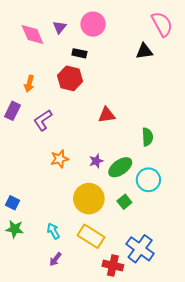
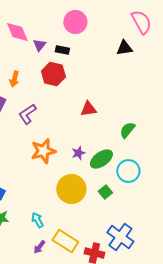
purple triangle: (60, 27) -> (39, 45), moved
green semicircle: (147, 137) -> (127, 130), turned -138
orange star: (60, 159) -> (43, 151), size x1.4
yellow rectangle: (91, 236) -> (65, 241), moved

